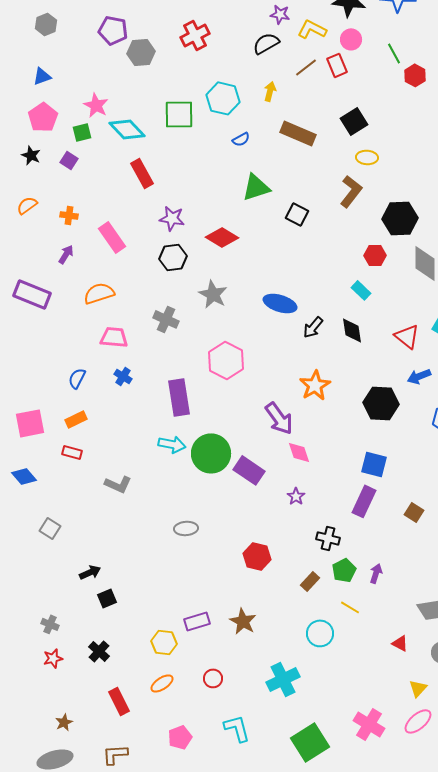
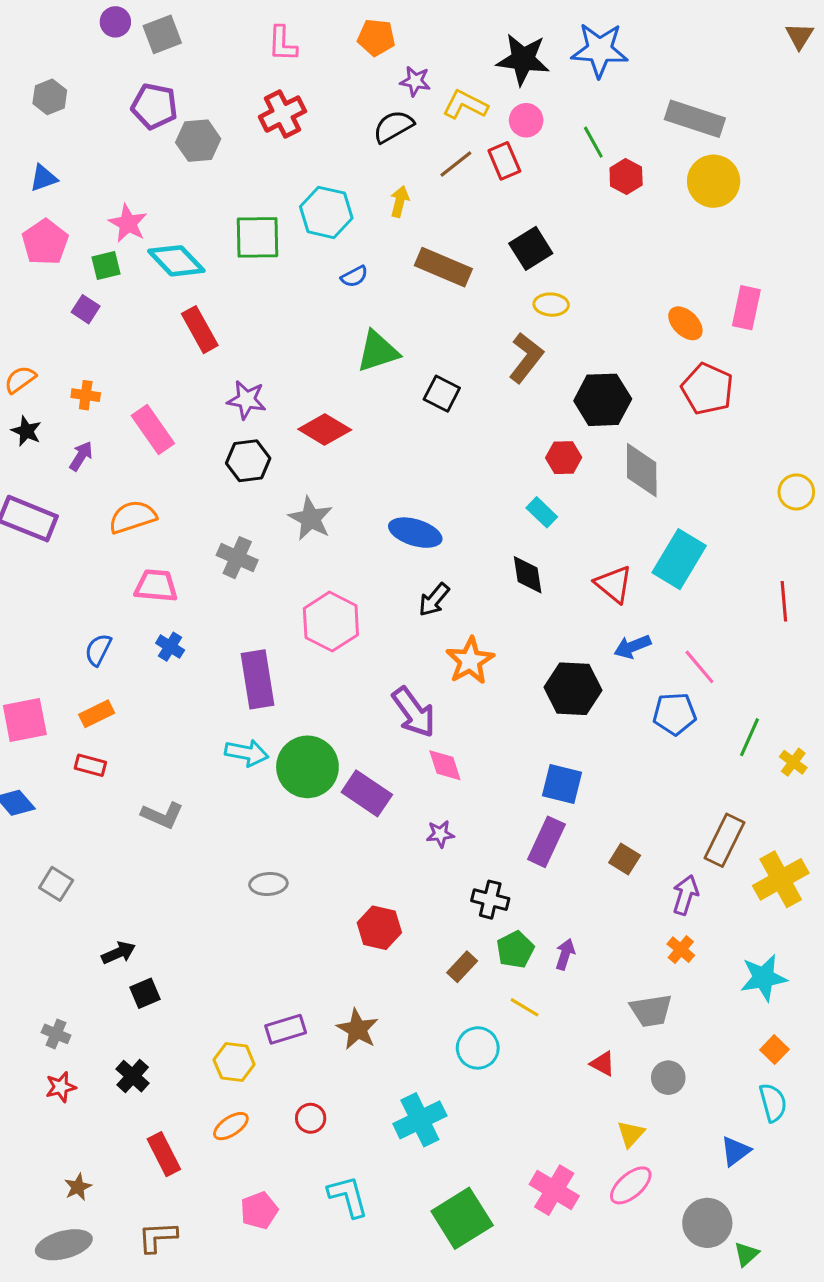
black star: (31, 155) -> (26, 431), moved
black arrow: (313, 327) -> (434, 600), moved
purple star: (296, 496) -> (440, 834), turned 30

